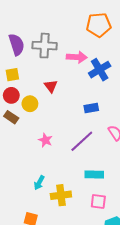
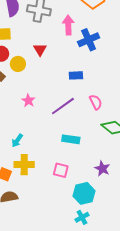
pink arrow: (77, 57) -> (68, 25), turned -102
yellow cross: (61, 195) -> (24, 165), moved
pink square: (98, 202) -> (61, 170), moved

